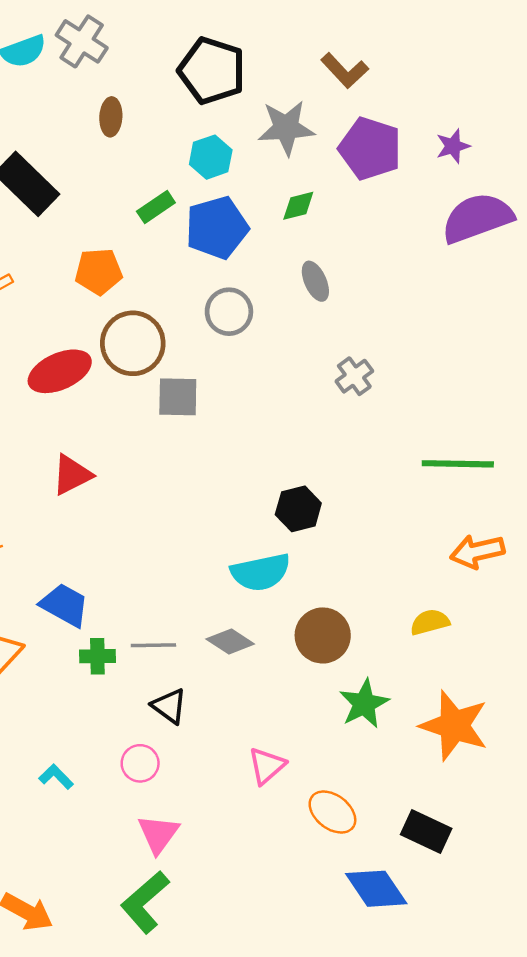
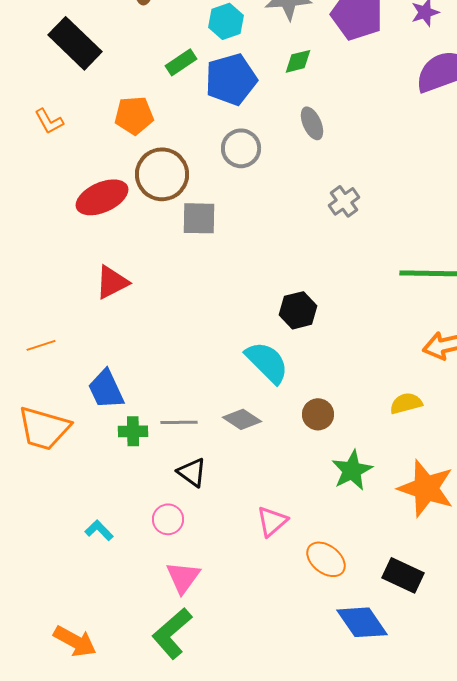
cyan semicircle: (261, 572) -> (267, 362), turned -123
blue trapezoid: (65, 605) -> (106, 389), turned -144
brown circle: (323, 635) -> (318, 414), size x0.7

